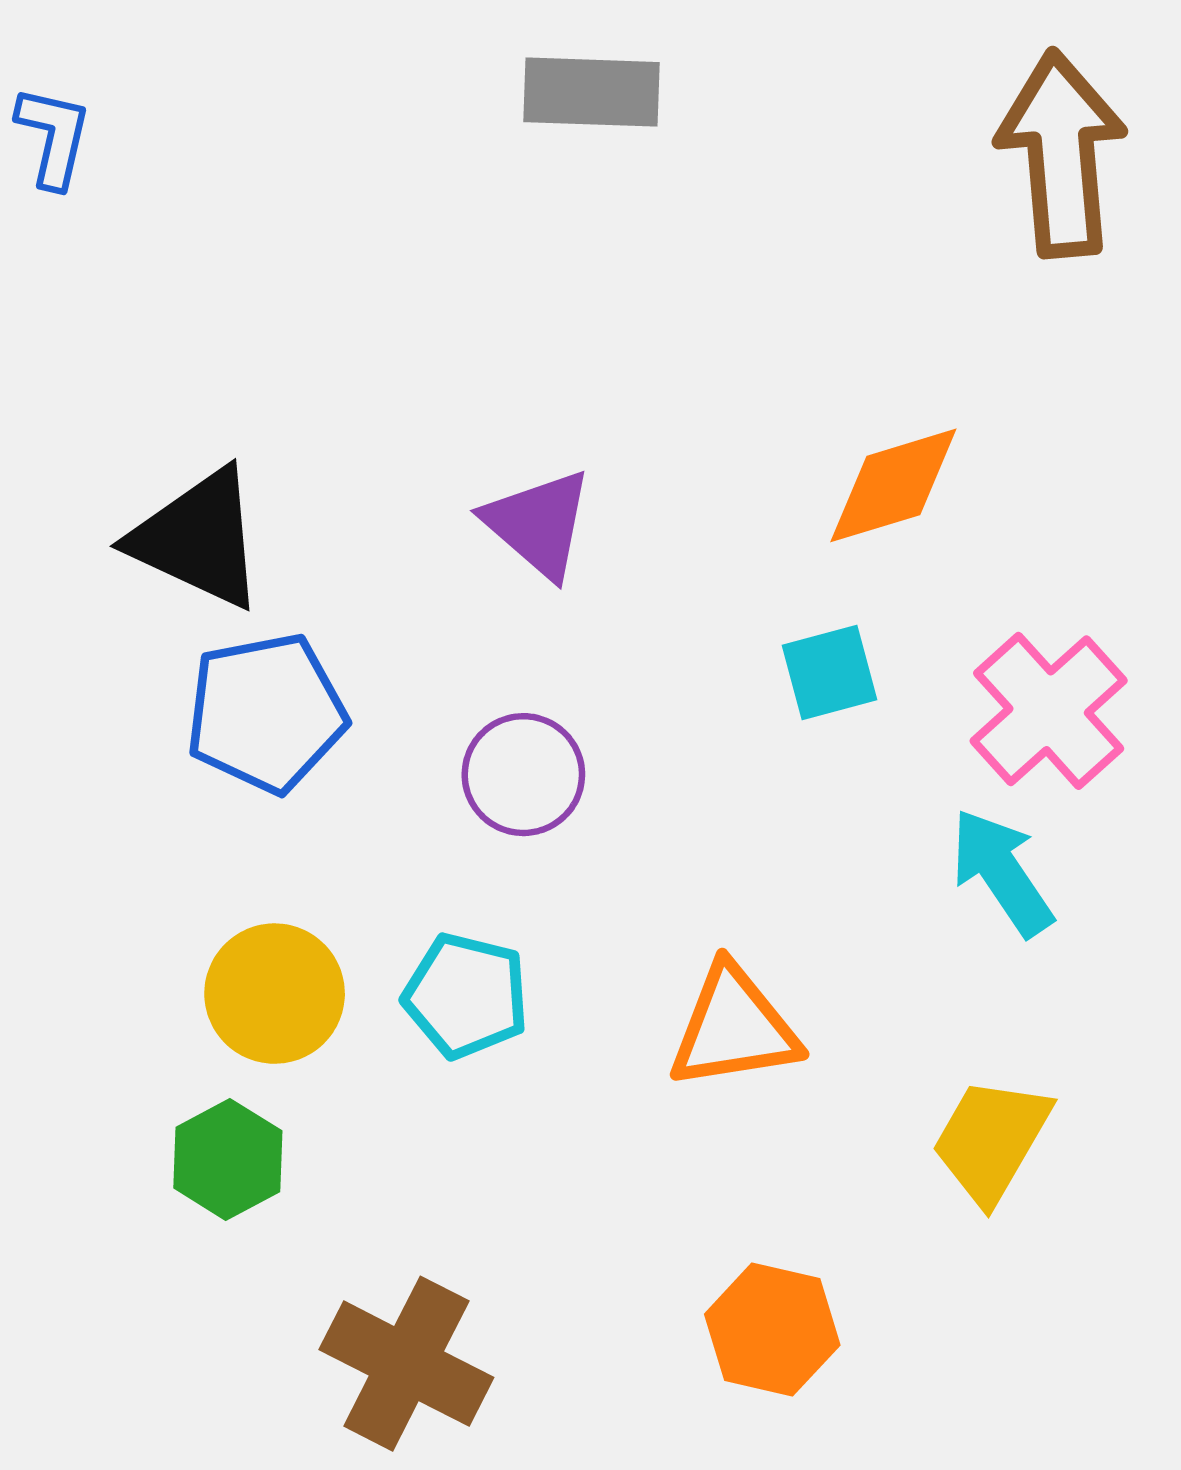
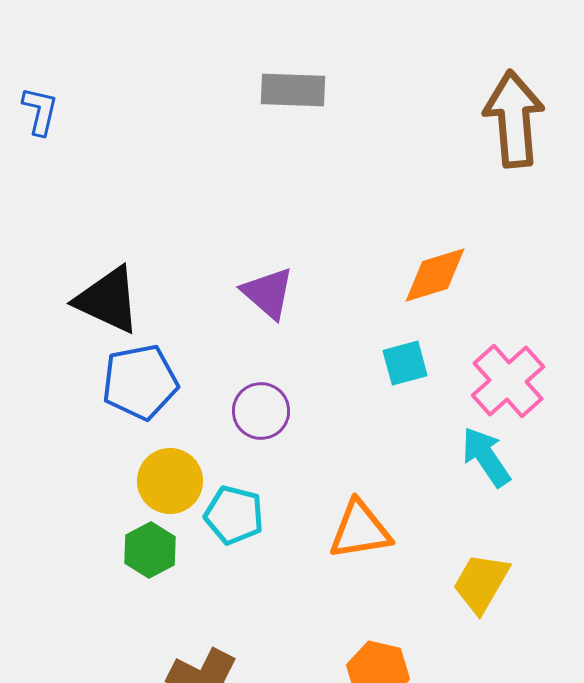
yellow circle: (275, 994) -> (170, 481), moved
green hexagon: (228, 1159) -> (150, 550), moved

